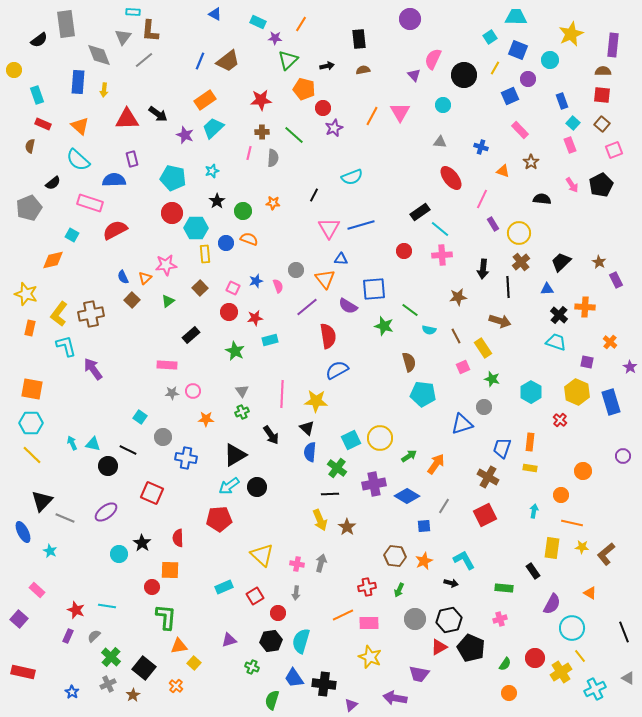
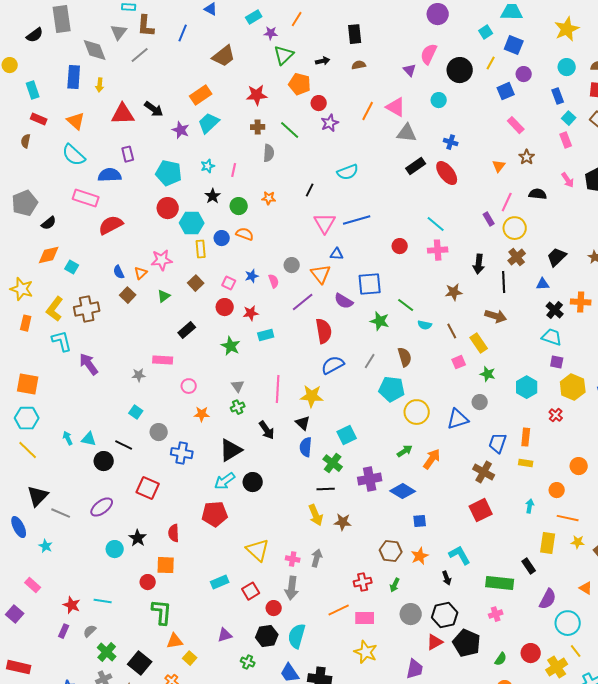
purple circle: (410, 19) -> (438, 14), moved
cyan rectangle: (258, 22) -> (254, 17), turned -56
cyan circle: (550, 60) -> (567, 67), moved
blue line: (200, 61) -> (183, 33), moved
pink triangle: (400, 112) -> (396, 107), turned -30
gray triangle: (440, 142) -> (407, 133), moved, size x1.5
blue cross: (481, 147) -> (451, 142), moved
pink line: (249, 153) -> (234, 170), moved
orange triangle: (503, 171) -> (499, 166), turned 48
black semicircle: (53, 183) -> (49, 223), moved
pink line: (482, 199) -> (507, 202), moved
black rectangle: (420, 212) -> (416, 166), moved
cyan square: (72, 235) -> (72, 267), moved
purple square: (587, 362) -> (557, 362), moved
gray star: (172, 393) -> (139, 375), moved
cyan pentagon: (423, 394) -> (392, 389), moved
yellow circle: (380, 438) -> (417, 412), moved
gray line: (444, 506) -> (370, 361), moved
brown star: (347, 527) -> (343, 522), turned -30
black arrow: (451, 583) -> (447, 578), turned 56
green rectangle: (504, 588) -> (500, 583), size x1.5
gray arrow: (296, 593) -> (292, 588), size x1.6
purple trapezoid: (419, 674) -> (415, 669), turned -90

